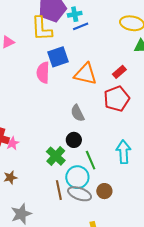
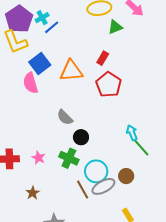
gray semicircle: (78, 113) -> (65, 117), moved
pink star: (12, 143) -> (39, 158), moved
cyan arrow: (124, 152) -> (132, 133), size x0.7
green line: (91, 160) -> (141, 148), moved
gray ellipse: (80, 194) -> (103, 186), turned -30

